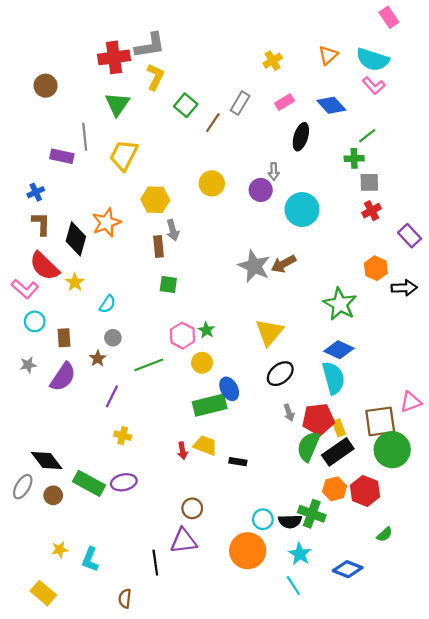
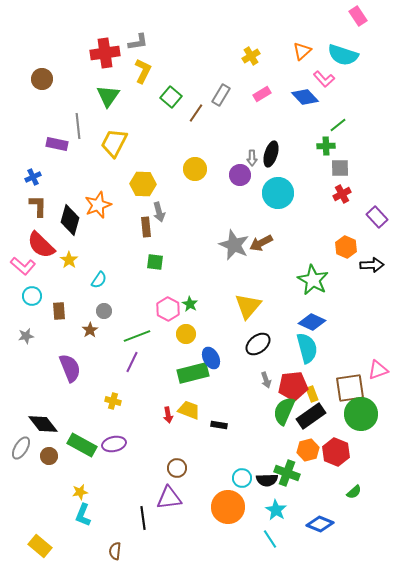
gray L-shape: (150, 45) -> (138, 42), size x0.7
pink L-shape: (374, 86) -> (324, 79), moved
black ellipse: (301, 137) -> (271, 154), moved
purple semicircle: (63, 377) -> (70, 368), moved, turned -56
purple line: (112, 396) -> (132, 362), moved
yellow star: (60, 550) -> (80, 492), moved

